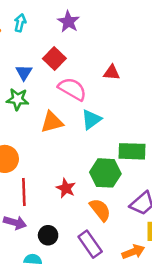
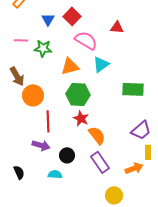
blue triangle: (24, 72) -> (48, 19), moved
green hexagon: (105, 173) -> (78, 94), moved
orange semicircle: (100, 210) -> (97, 135), moved

